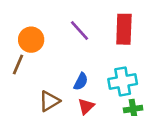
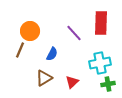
purple line: (79, 31) -> (74, 33), moved
blue semicircle: (81, 81) -> (52, 54), moved

